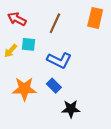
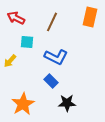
yellow arrow: (11, 51) -> (10, 61), moved
orange star: (24, 89) -> (23, 104), moved, turned -30

